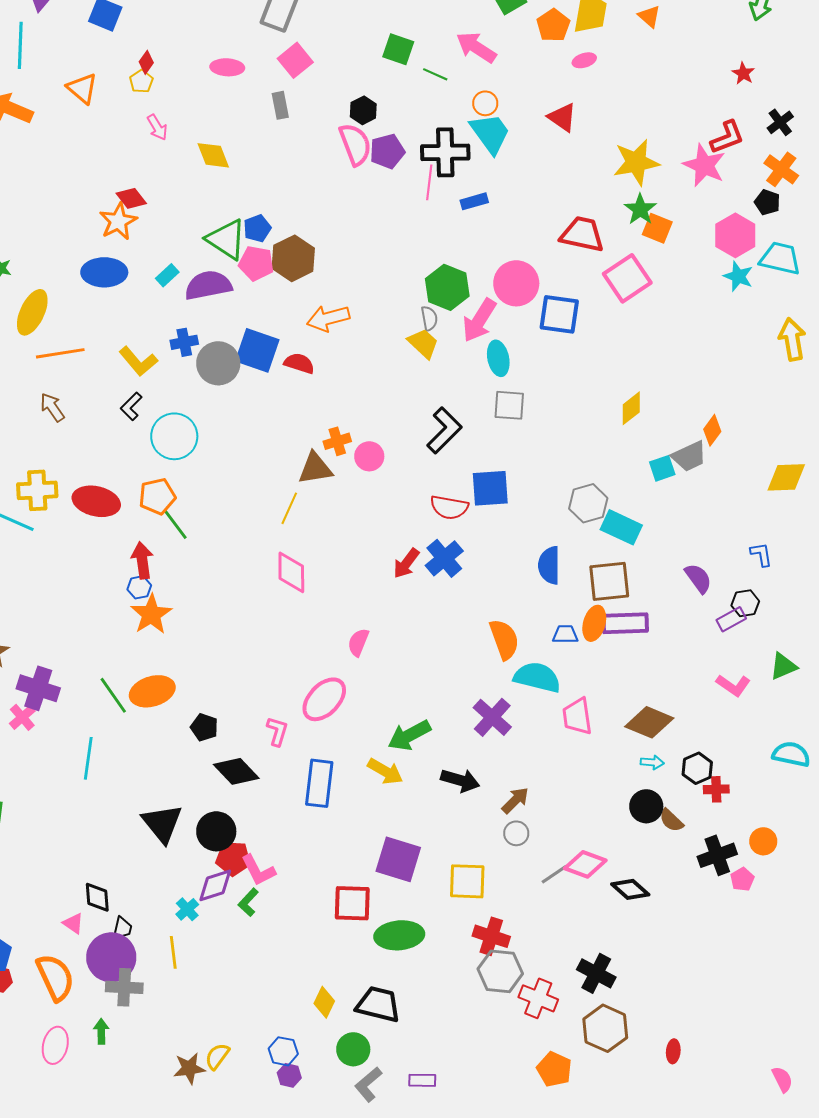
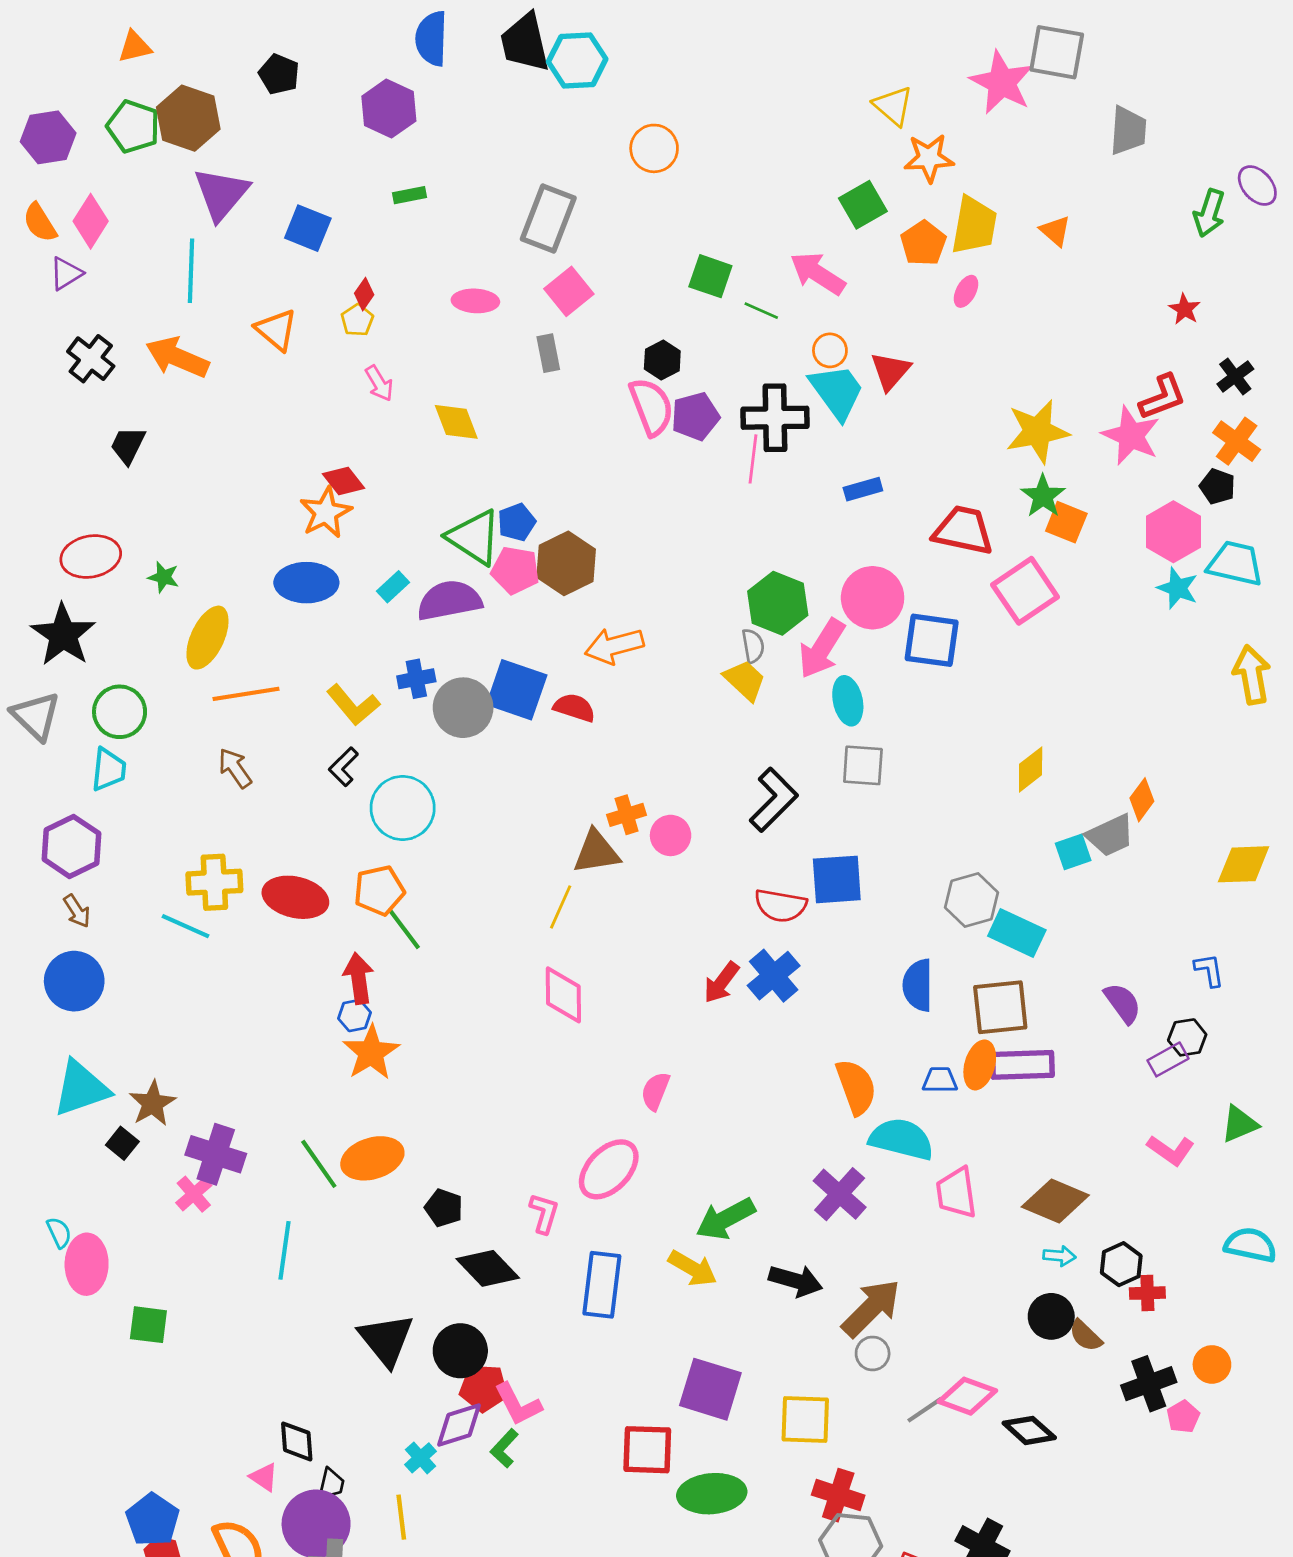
pink ellipse: (584, 60) -> (966, 291), turned -45
red triangle: (562, 117) -> (890, 371), moved, turned 36
blue rectangle: (474, 201) -> (863, 489), moved
brown arrow: (515, 800) -> (871, 1308), size x1.6

